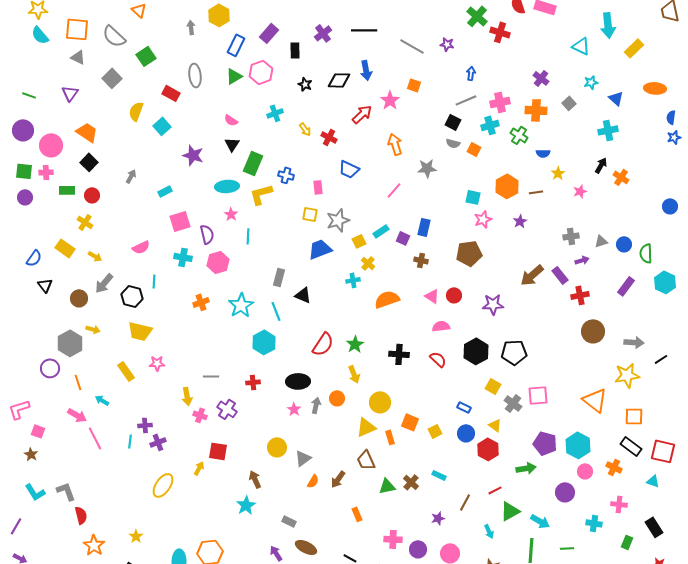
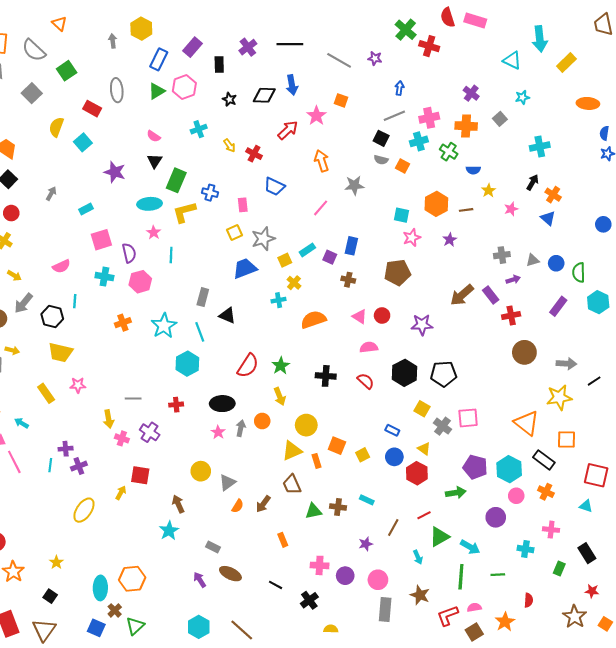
blue triangle: (616, 98) -> (548, 218), moved
yellow square: (310, 214) -> (235, 233), turned -35
black rectangle: (631, 446) -> (544, 460), moved
brown cross: (411, 482) -> (338, 507), turned -35

